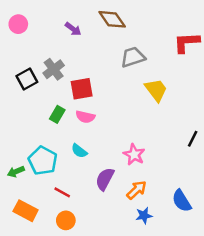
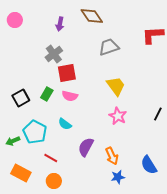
purple arrow: (73, 29) -> (60, 24), turned 64
gray cross: (54, 69) -> (54, 54), moved
black square: (27, 79) -> (21, 98), moved
yellow trapezoid: (156, 90) -> (116, 86), moved
pink star: (134, 155) -> (118, 116), moved
orange arrow: (137, 190) -> (112, 156), turned 108

